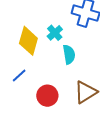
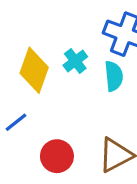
cyan semicircle: (69, 54) -> (114, 76), moved

